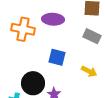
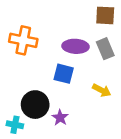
purple ellipse: (53, 19) -> (76, 46), moved
gray rectangle: (92, 36) -> (105, 49), turned 42

